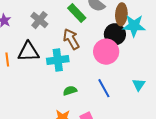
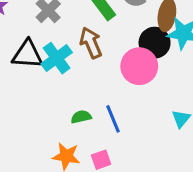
cyan cross: (58, 60) -> (57, 58), moved, turned -35
blue line: (104, 88) -> (113, 119), moved

